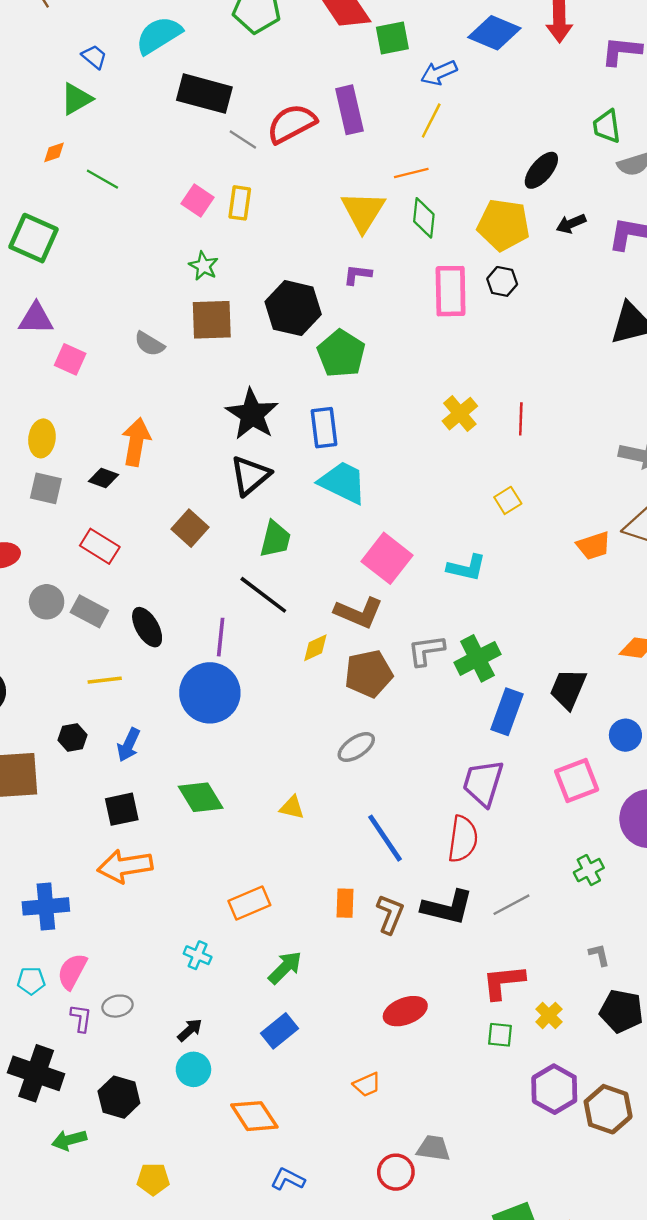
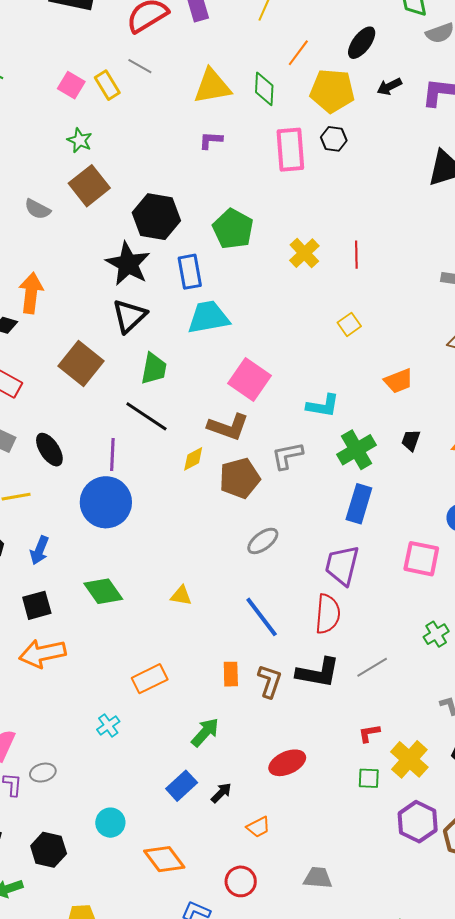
gray line: (243, 139) -> (140, 66), moved
orange line: (411, 173) -> (298, 53), moved, turned -36
yellow rectangle: (240, 203) -> (107, 85), turned -36
yellow triangle: (363, 211) -> (212, 86), turned 51
black hexagon: (293, 308) -> (156, 217), moved
brown square: (212, 320) -> (89, 186), turned -33
green pentagon: (341, 354) -> (233, 229), moved
cyan trapezoid: (343, 482) -> (208, 317), turned -33
brown square: (190, 528) -> (81, 363), size x1.4
orange trapezoid: (594, 546) -> (399, 381), moved
cyan L-shape: (466, 568) -> (323, 406), moved
green cross: (477, 658) -> (357, 450), moved
black trapezoid: (568, 689) -> (411, 440), moved, size x0.6
gray ellipse: (356, 747) -> (263, 541), moved
pink square: (577, 780) -> (421, 559), turned 36
cyan cross: (198, 955) -> (108, 725), turned 35
green arrow: (285, 968) -> (205, 732), moved
red L-shape: (503, 982) -> (369, 733), size x0.6
yellow cross: (549, 1015) -> (409, 759), size x1.6
black arrow: (190, 1030) -> (221, 793), moved
red circle: (396, 1172) -> (241, 881), moved

